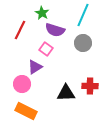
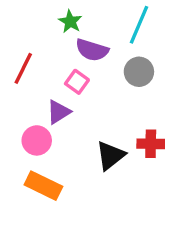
red line: (20, 30) -> (23, 68), moved
black triangle: (66, 93) -> (110, 156), turned -36

